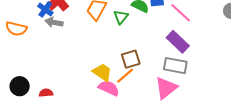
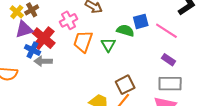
purple rectangle: (178, 42) -> (168, 60), size x0.6

